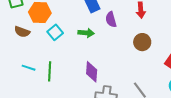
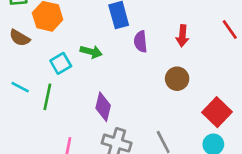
cyan square: (55, 32) -> (61, 63), moved
green arrow: (86, 33) -> (91, 52), moved

